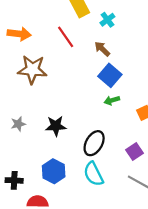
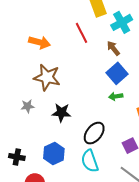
cyan cross: (107, 20) -> (122, 22), size x1.5
orange arrow: (19, 34) -> (39, 42), moved
brown star: (32, 70) -> (47, 77), moved

